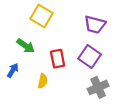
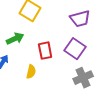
purple trapezoid: (95, 25) -> (80, 19), turned -30
green arrow: (26, 46) -> (15, 39), turned -60

